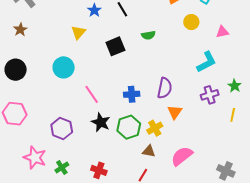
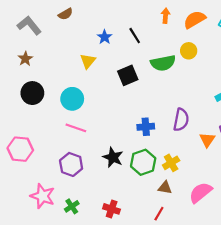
yellow circle: (191, 22) -> (189, 51), moved
green semicircle: (148, 35) -> (163, 63), size x1.6
black circle: (16, 70) -> (32, 93), moved
pink line: (92, 94) -> (76, 128), moved, turned -36
orange triangle: (175, 112) -> (207, 140), moved

